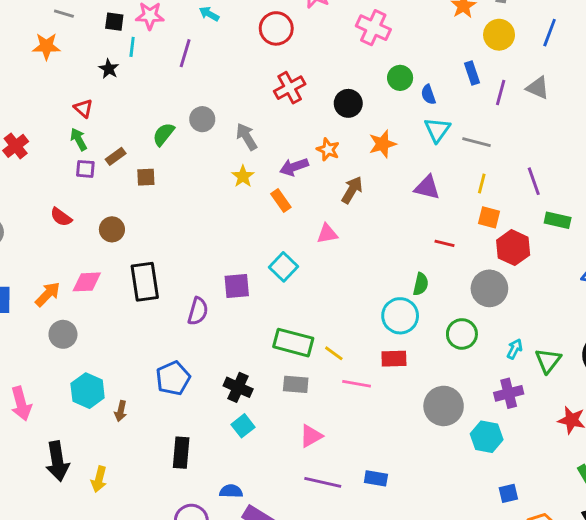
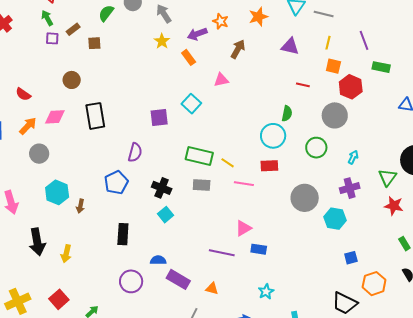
red semicircle: (61, 217) -> (23, 94), moved
purple semicircle: (198, 311) -> (135, 152), moved
green triangle: (548, 361) -> (387, 177), moved
pink triangle: (311, 436) -> (243, 228), moved

